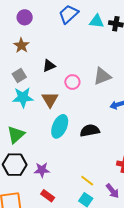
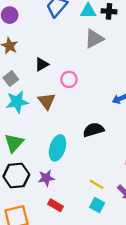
gray triangle: (102, 76) -> (94, 39), moved
cyan ellipse: (60, 126) -> (57, 148), moved

